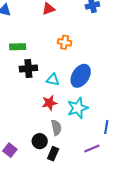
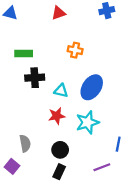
gray semicircle: (56, 128) -> (25, 143), moved
black circle: (40, 141) -> (60, 150), moved

